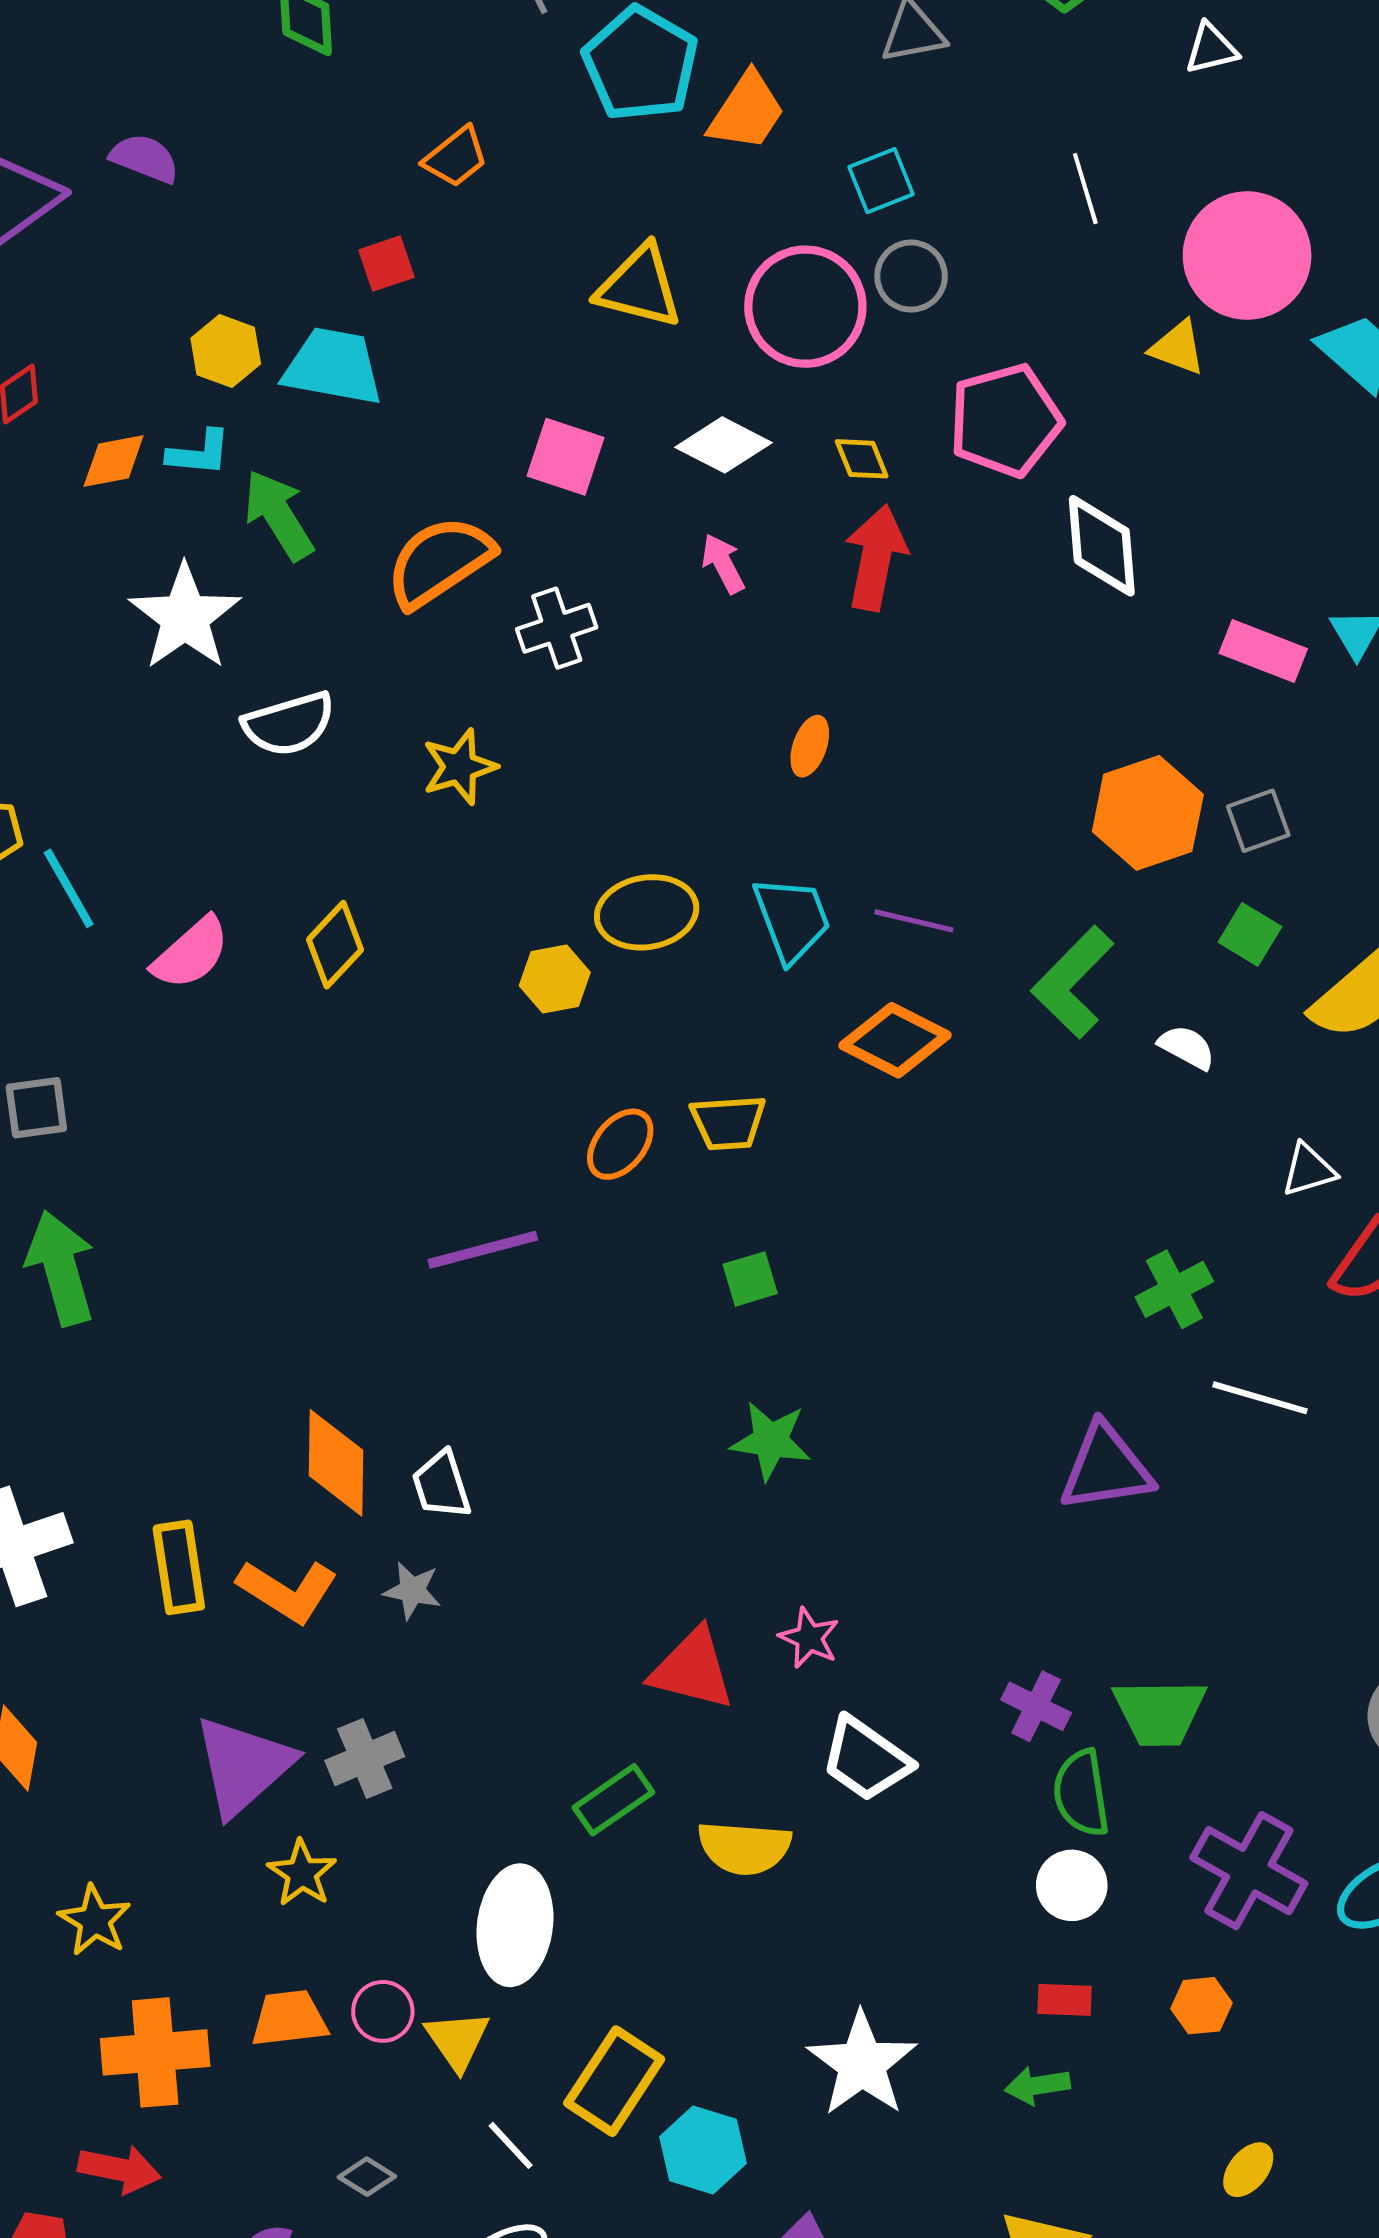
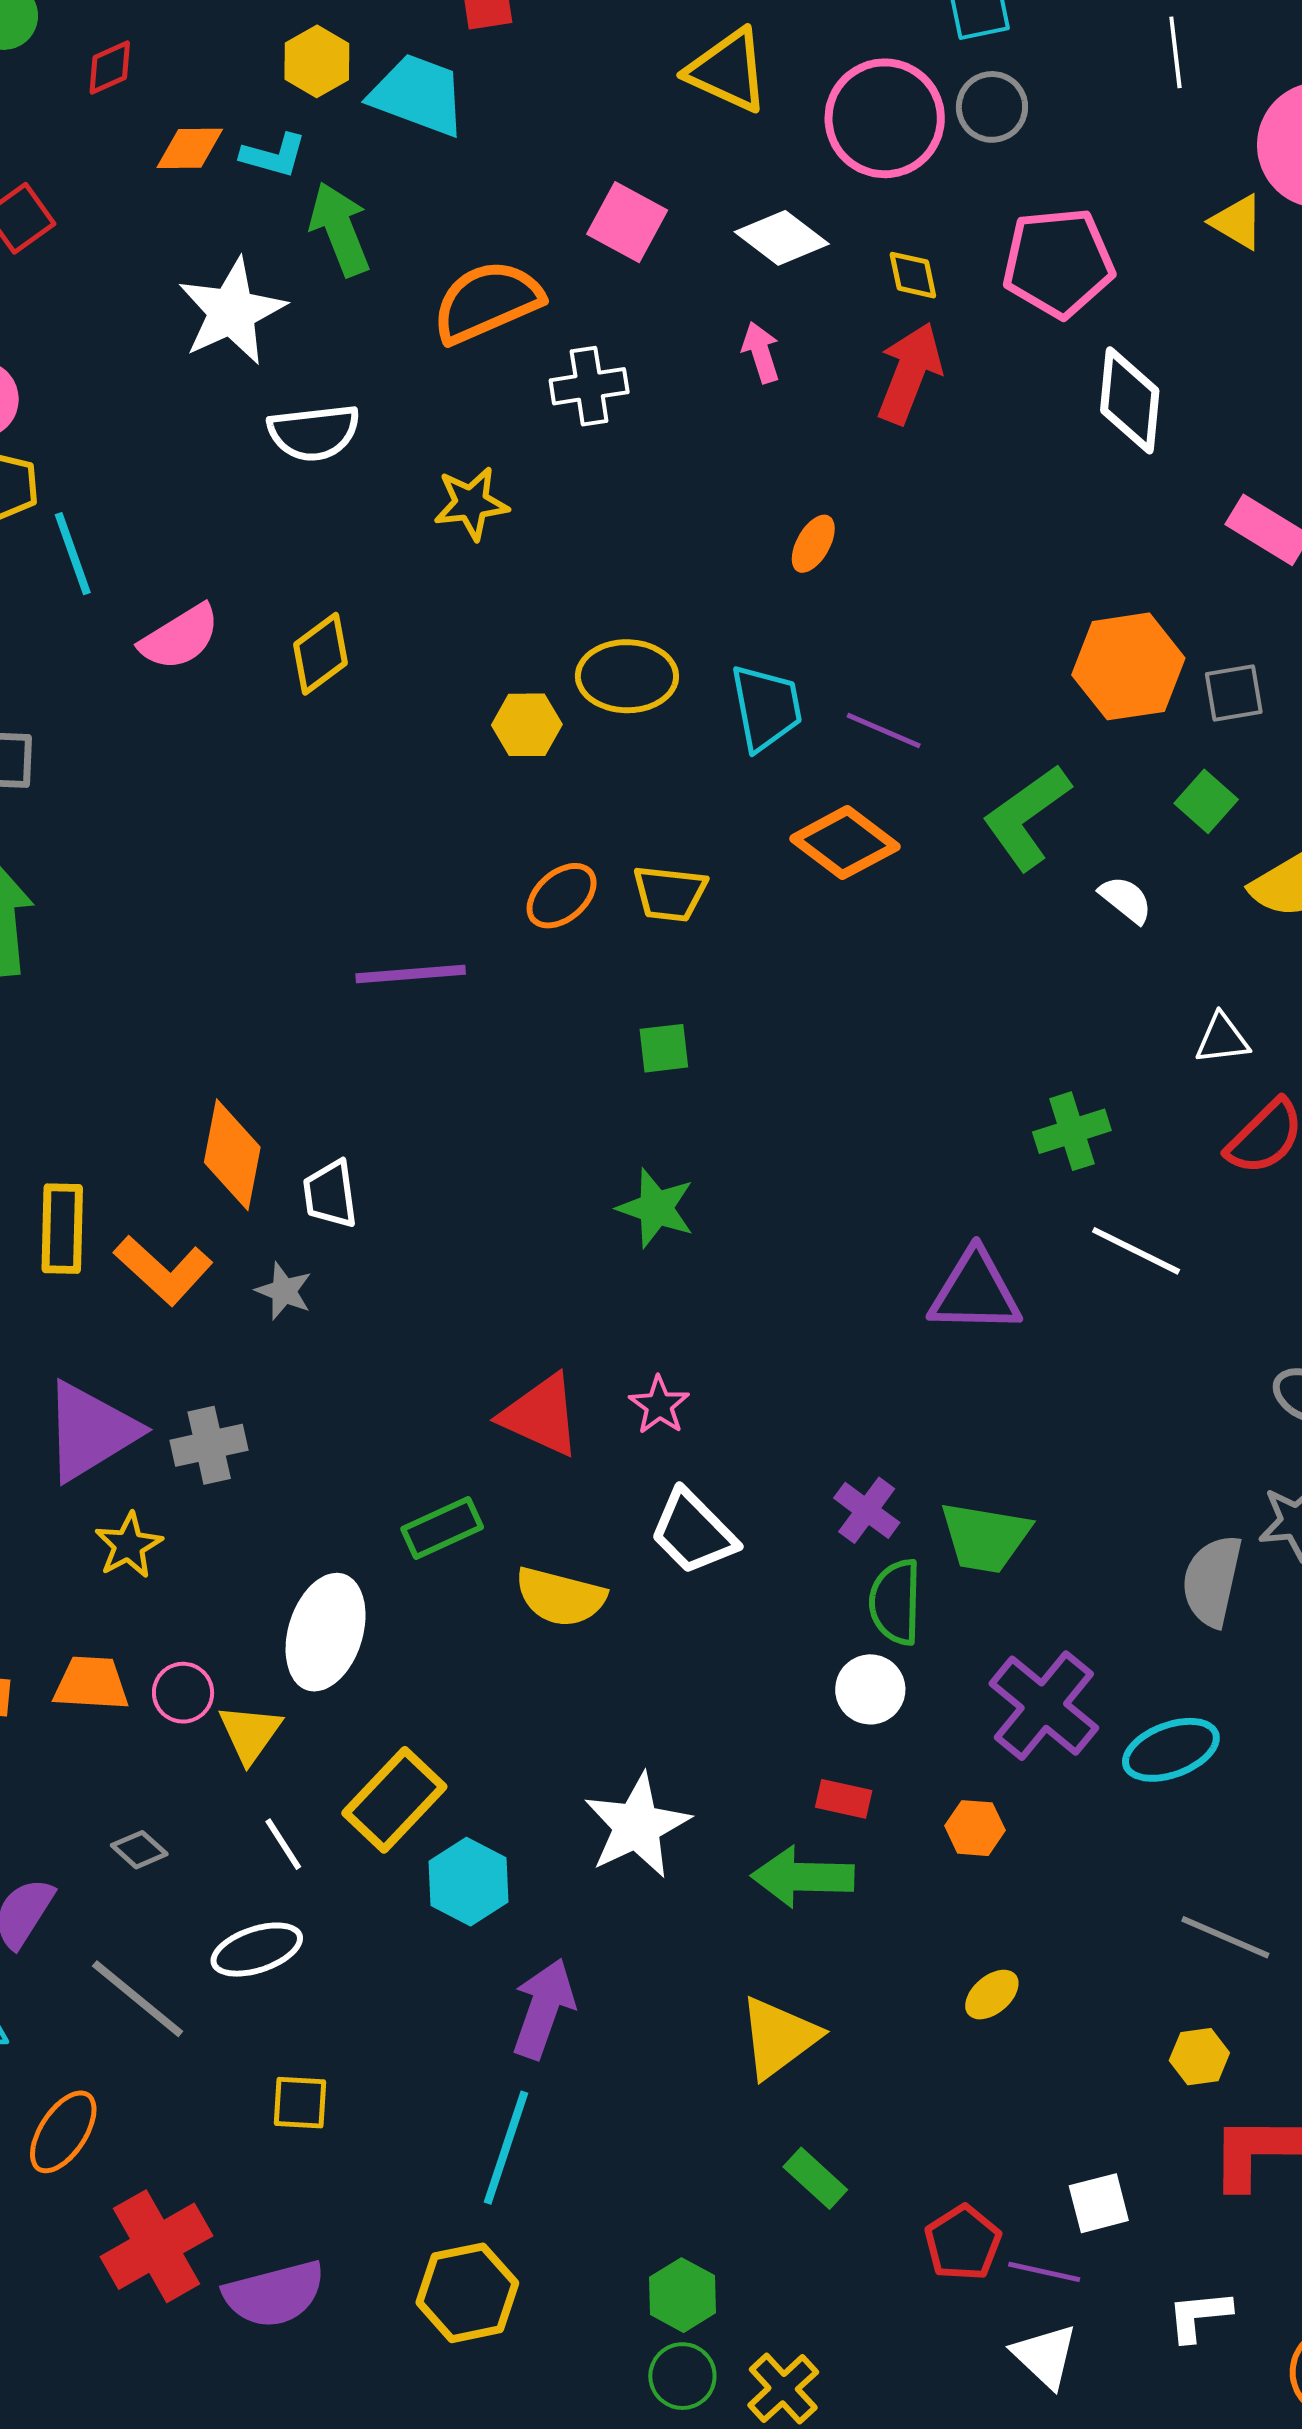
green arrow: (1037, 2085) -> (803, 1877), size x1.6

